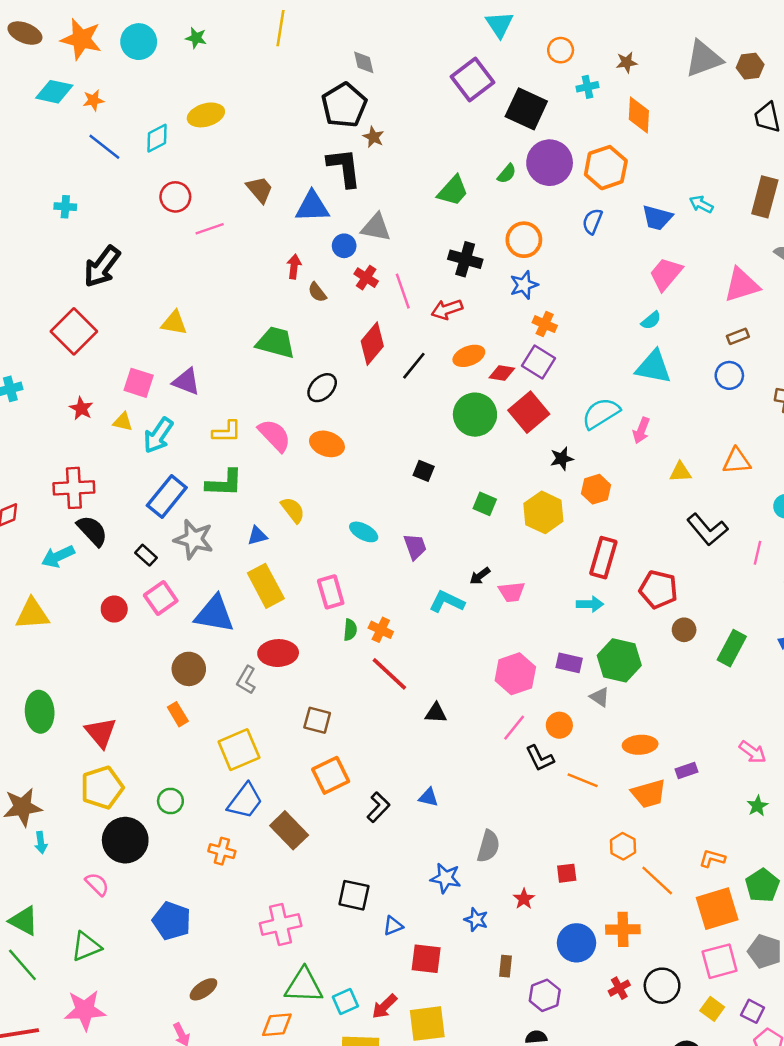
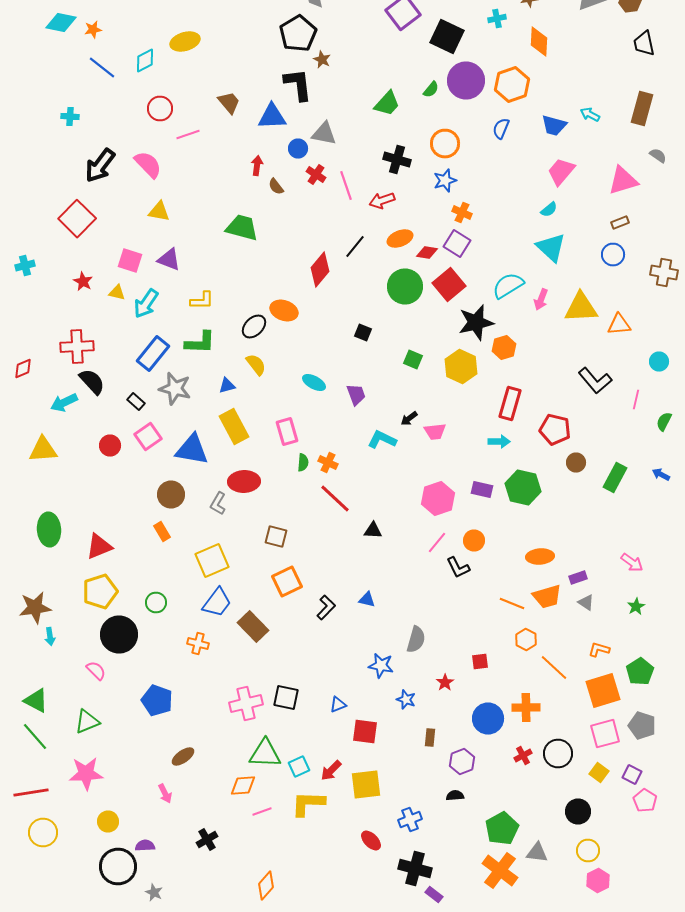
red diamond: (372, 344) -> (320, 270), moved
cyan triangle: (654, 367) -> (551, 248), turned 32
black ellipse: (322, 388) -> (254, 326), moved
pink semicircle: (274, 435) -> (148, 164), moved
black star: (562, 459) -> (476, 322), size x1.8
yellow triangle: (680, 472) -> (581, 308), moved, size x1.8
gray triangle: (600, 697) -> (586, 602), moved
red triangle: (101, 733) -> (99, 546), turned 48
orange line: (583, 780) -> (512, 604), moved
black square: (354, 895) -> (286, 698), moved

